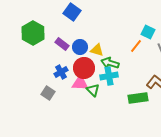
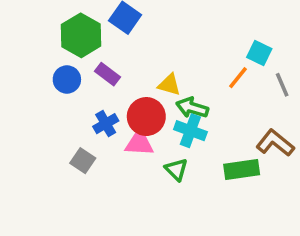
green hexagon: (33, 33) -> (81, 35), moved
blue circle: (80, 47) -> (67, 79), moved
cyan cross: (109, 76) -> (190, 131), turned 30
green triangle: (93, 90) -> (176, 169), moved

